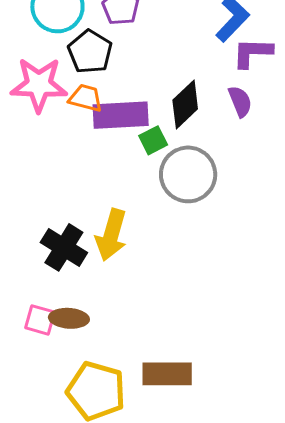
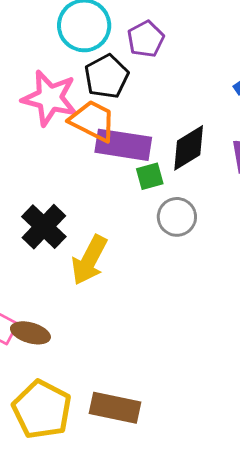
orange trapezoid: (86, 98) -> (93, 121), size x1.4
gray circle: (188, 174) -> (177, 217), size x0.7
black cross: (64, 247) -> (44, 227), moved

